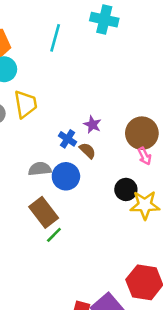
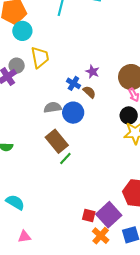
black circle: (126, 189) -> (129, 115), moved

